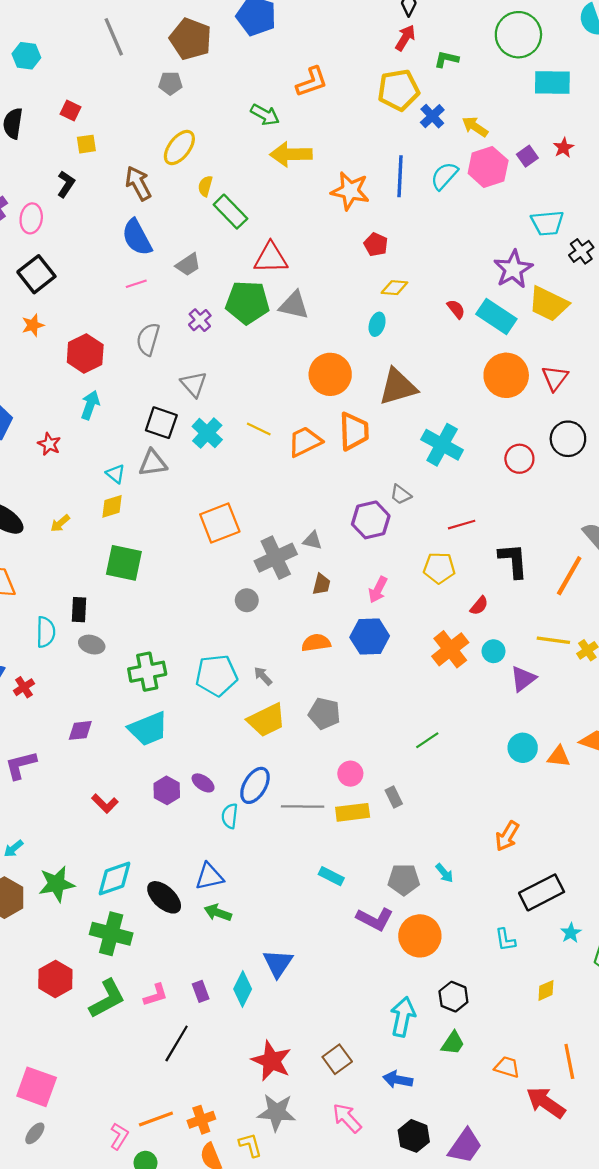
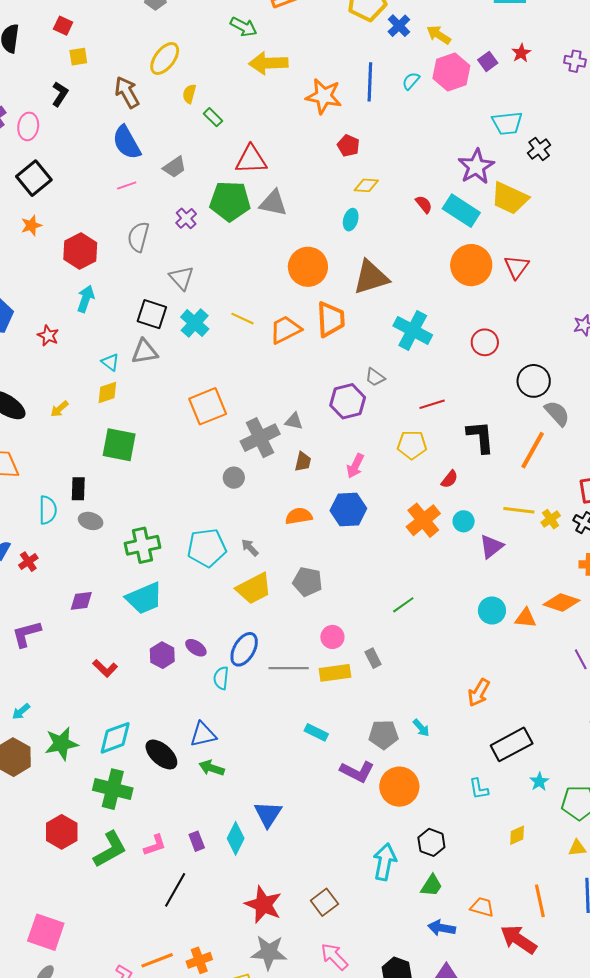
cyan semicircle: (444, 176) -> (411, 81), size x0.7
green rectangle: (230, 212) -> (213, 117), size x0.6
black circle: (568, 439) -> (534, 381), moved
blue arrow: (398, 1080) -> (442, 928), moved

